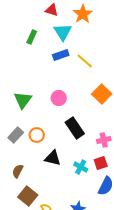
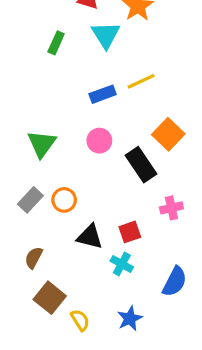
blue rectangle: (61, 55) -> (103, 94), moved
yellow line: (85, 61) -> (141, 81), turned -66
black rectangle: (75, 128) -> (141, 165), moved
red square: (101, 163) -> (130, 232), moved
cyan cross: (81, 167) -> (122, 264), moved

